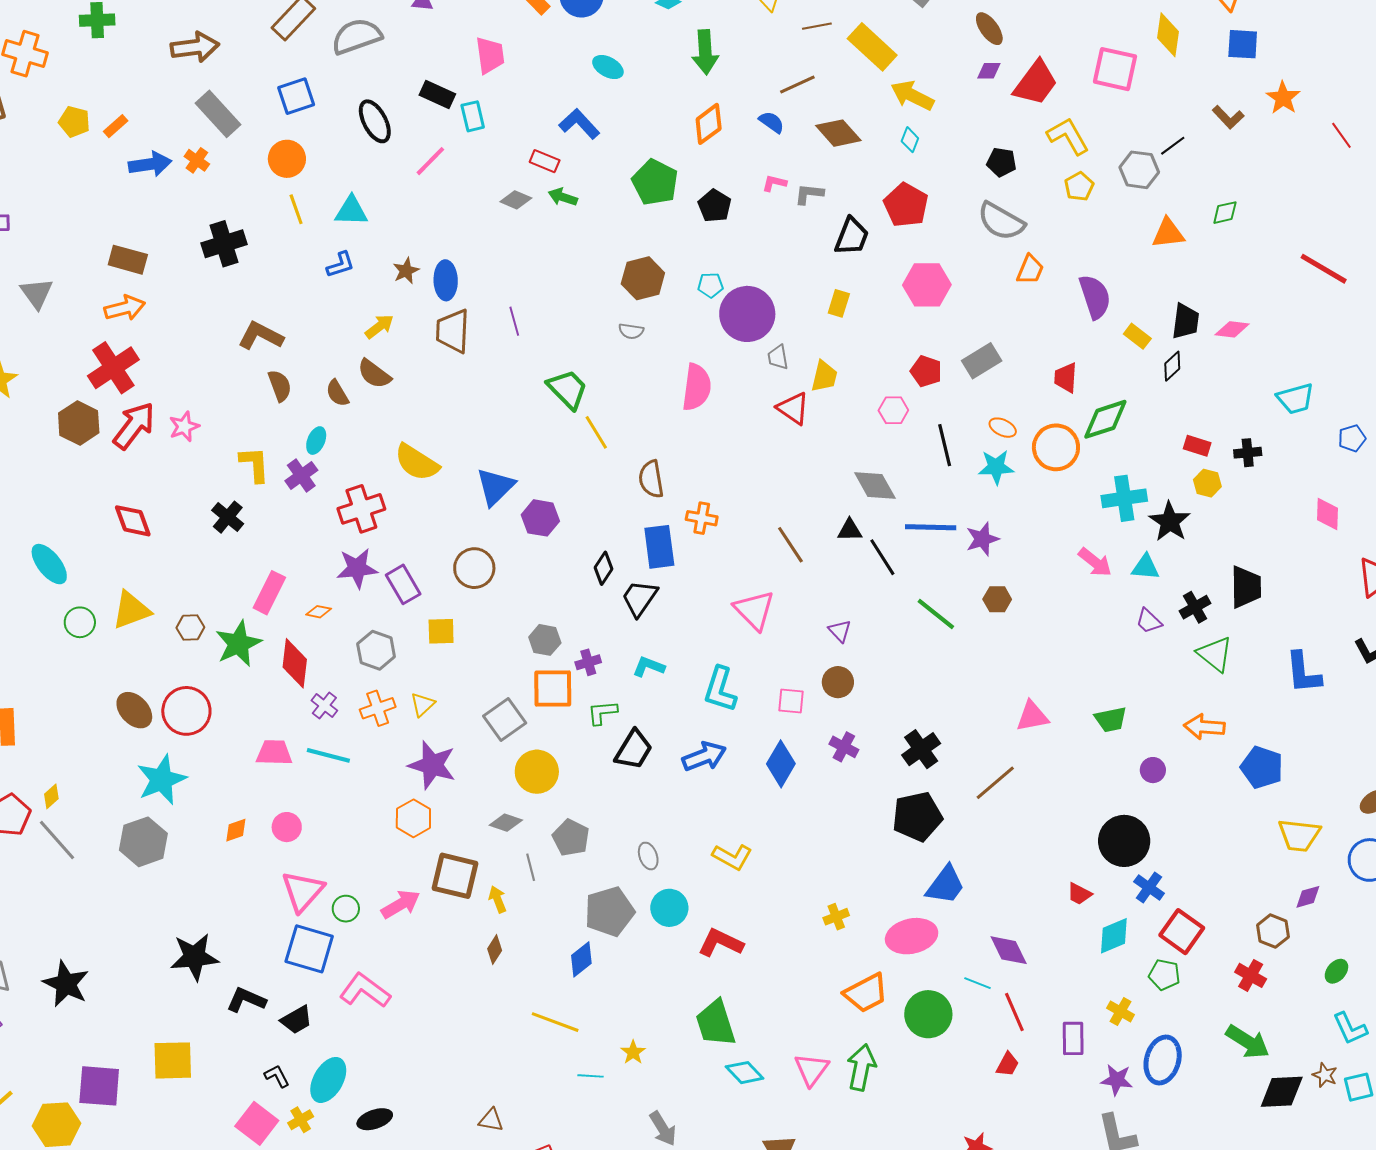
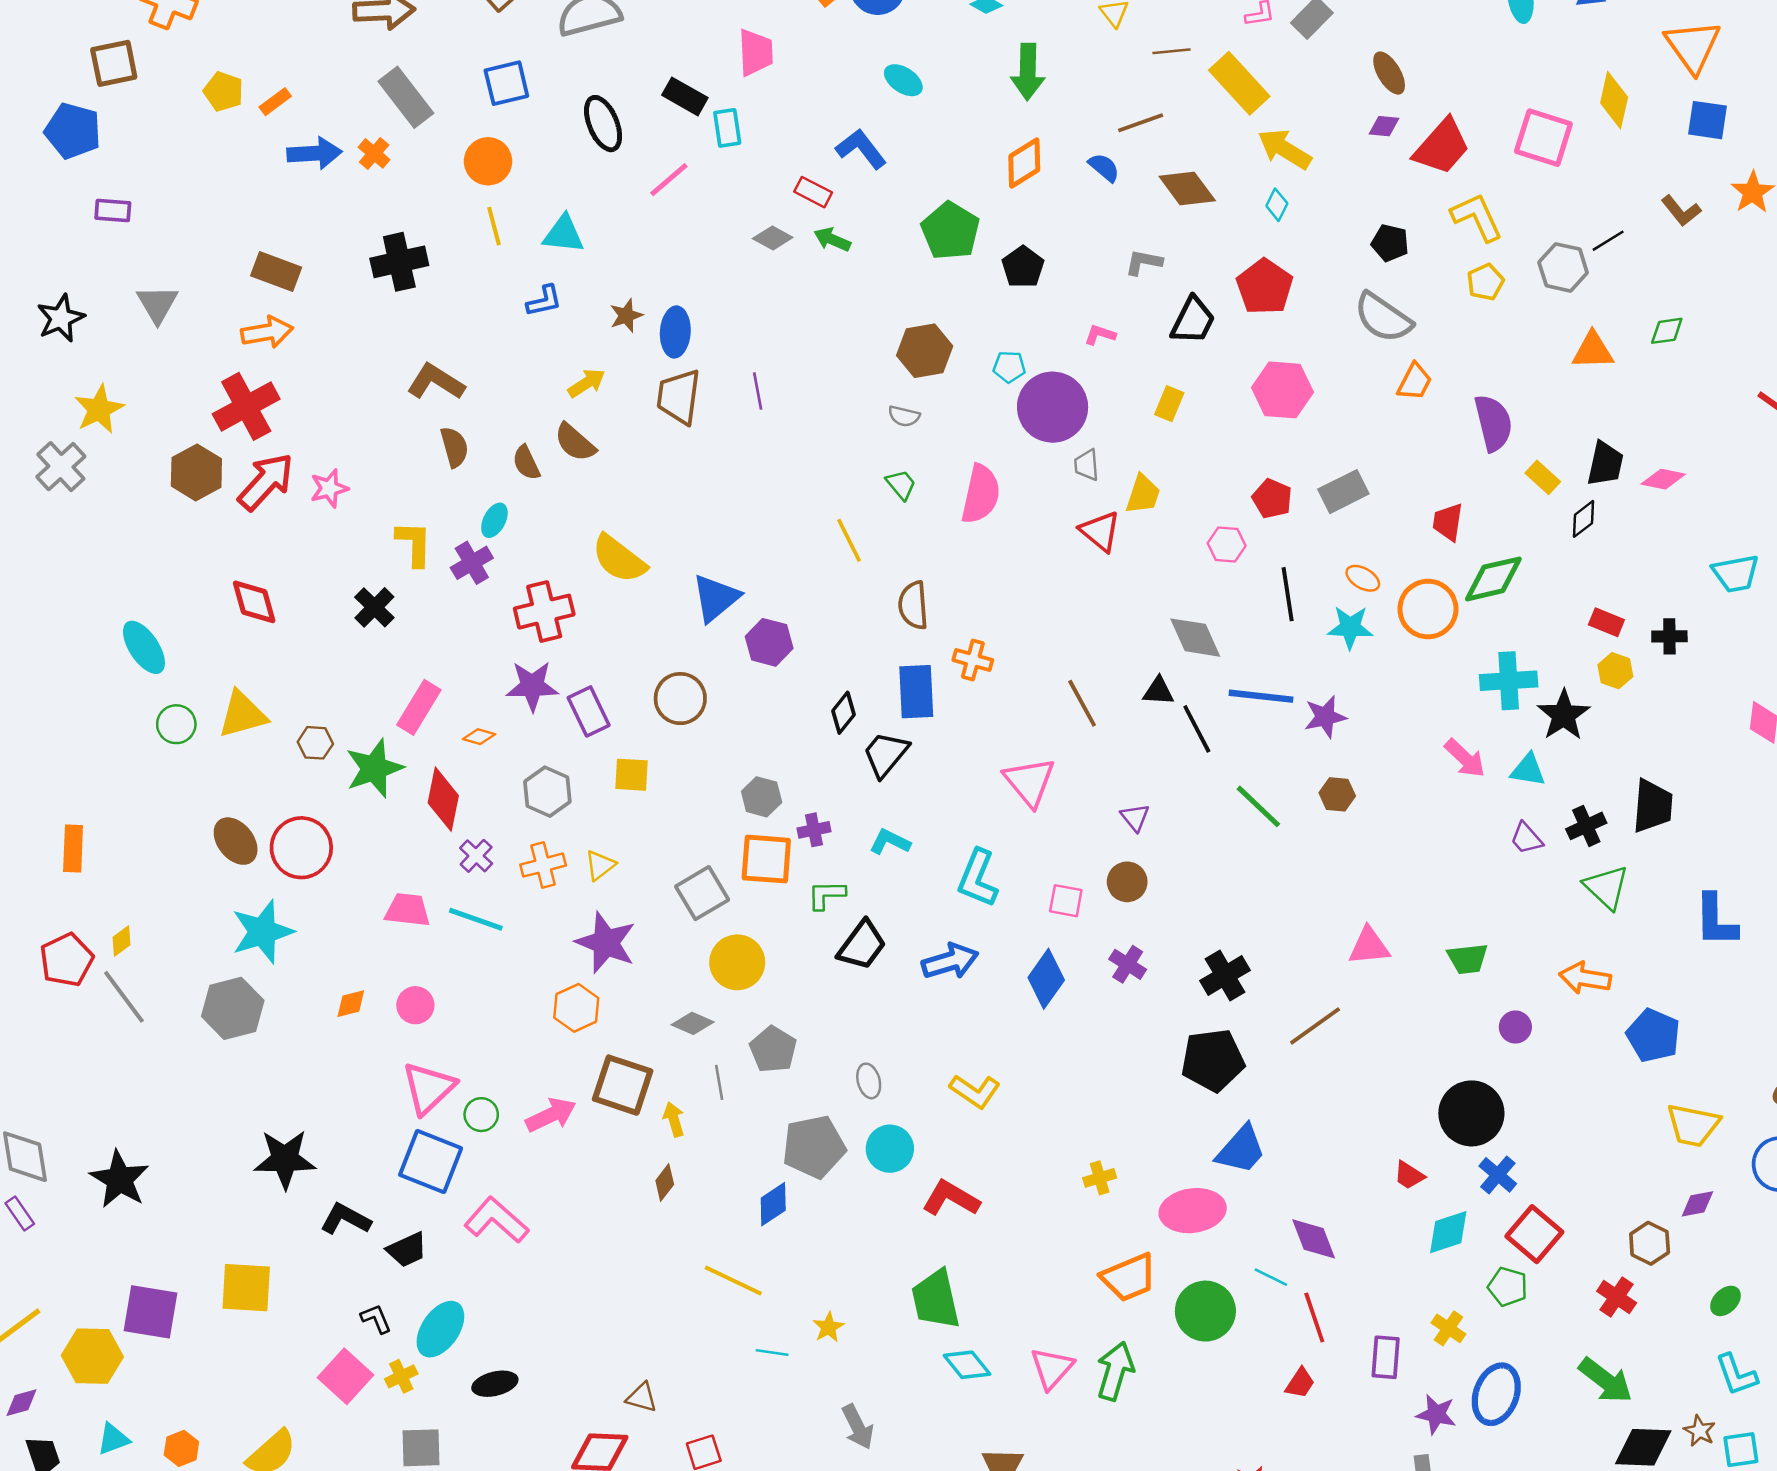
pink L-shape: (774, 183) -> (1100, 335), moved
green trapezoid: (568, 389) -> (901, 485), moved, size x0.6

